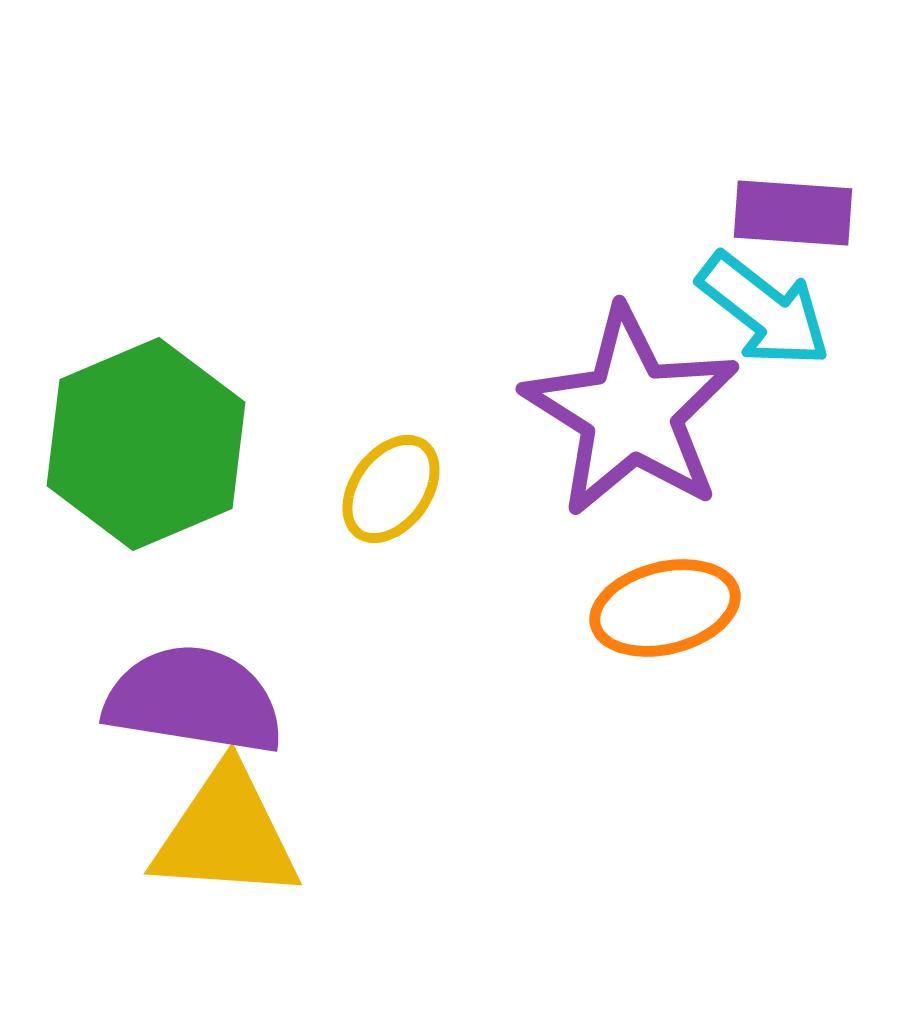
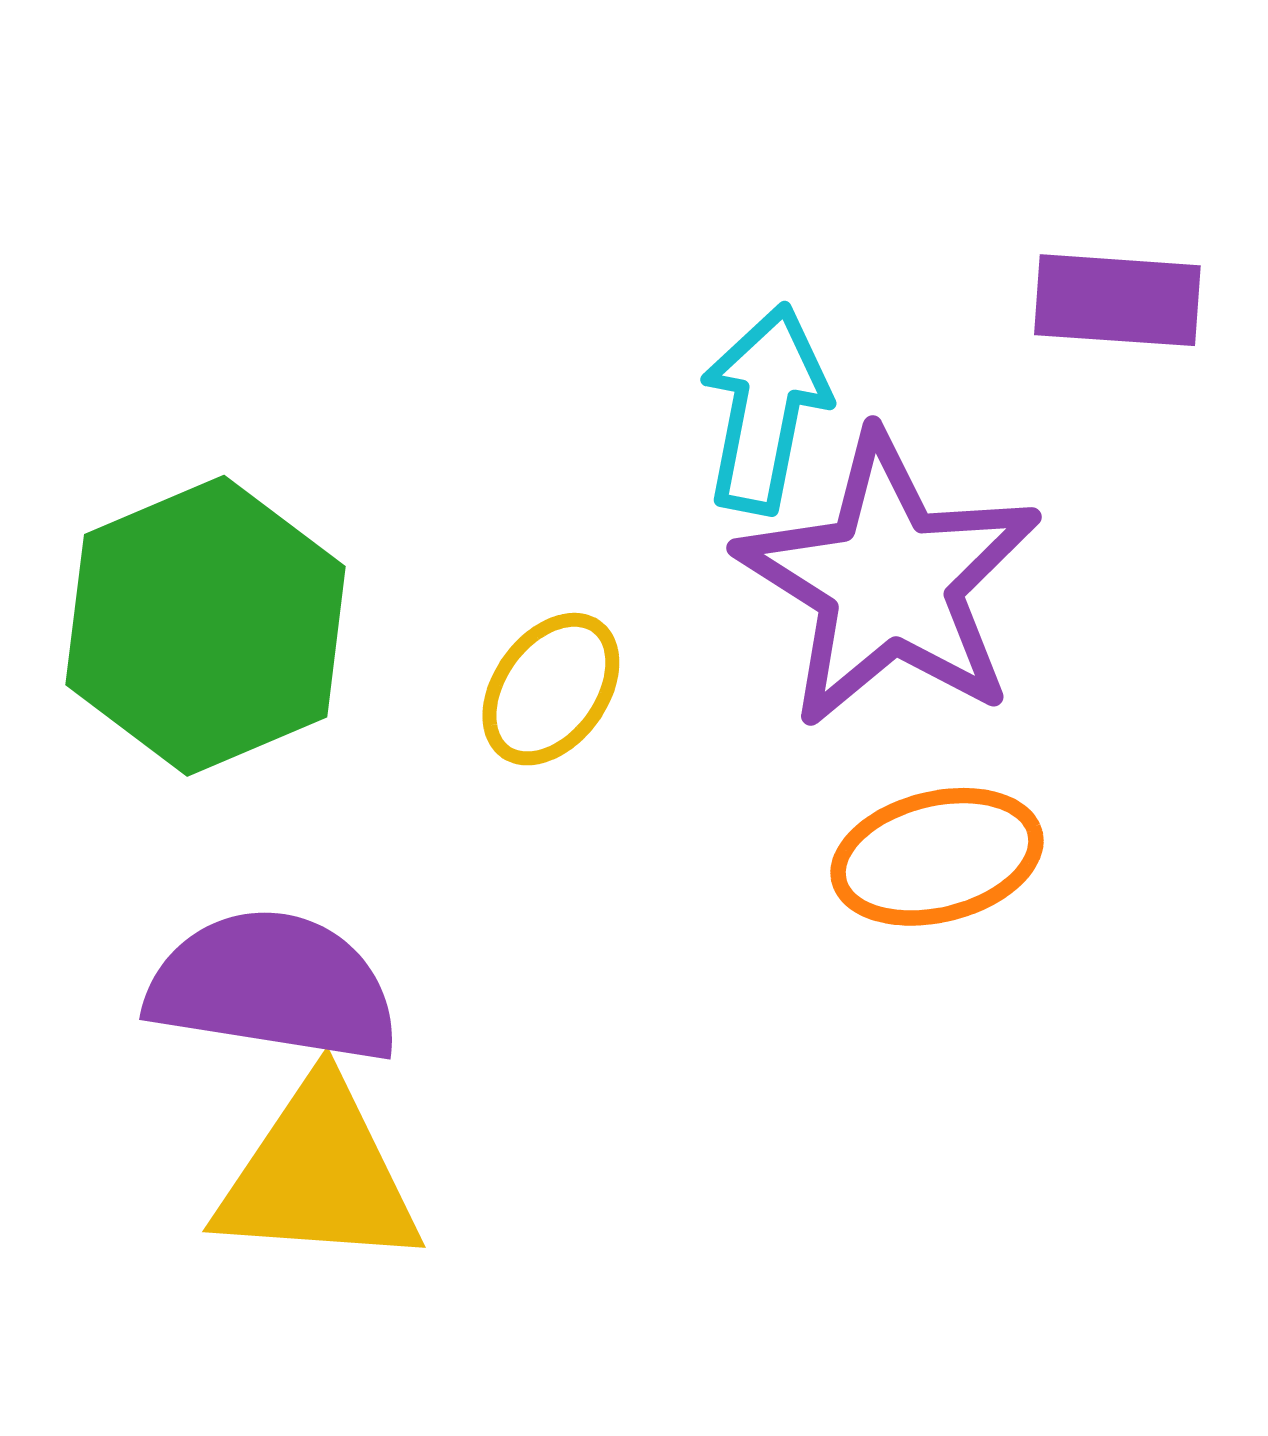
cyan arrow: (764, 310) -> (765, 409), moved, turned -117

